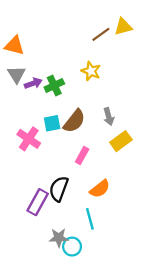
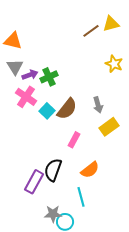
yellow star: (91, 71) -> (114, 64), moved
cyan square: (52, 123) -> (47, 111), turned -35
pink cross: (29, 139) -> (26, 97), moved

